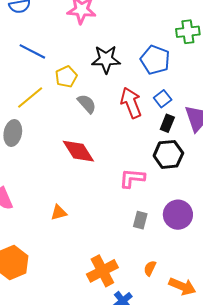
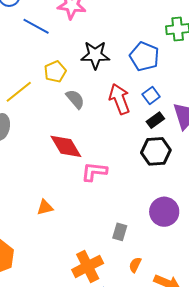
blue line: (32, 51) -> (36, 26), moved
black rectangle: (167, 123) -> (155, 120), turned 30
pink L-shape: (132, 178) -> (94, 172), moved
gray rectangle: (140, 220) -> (120, 232), moved

